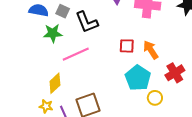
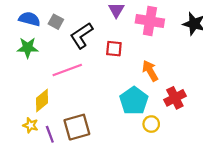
black L-shape: (87, 22) -> (82, 36), turned 75
green star: (53, 33) -> (28, 48), moved
red square: (127, 46) -> (114, 49), moved

